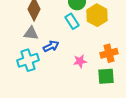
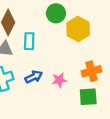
cyan rectangle: (72, 21) -> (29, 41), moved, turned 35
blue arrow: (51, 46) -> (34, 77), moved

